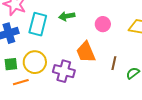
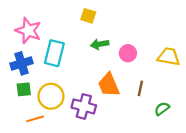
green arrow: (67, 16) -> (100, 44), moved
brown line: (114, 63) -> (140, 88), moved
green square: (11, 64) -> (24, 89), moved

